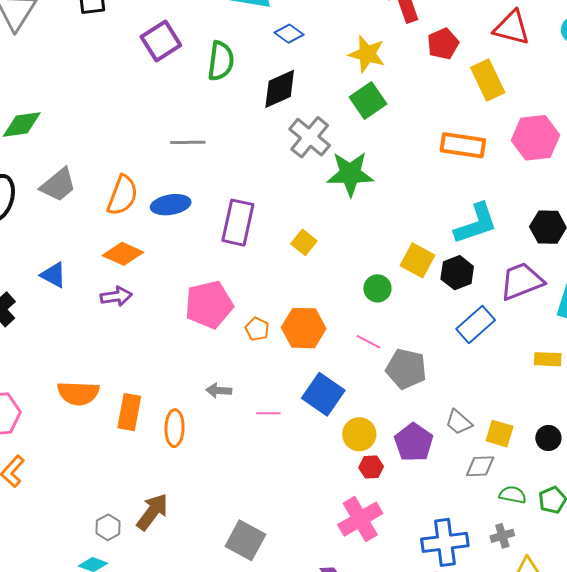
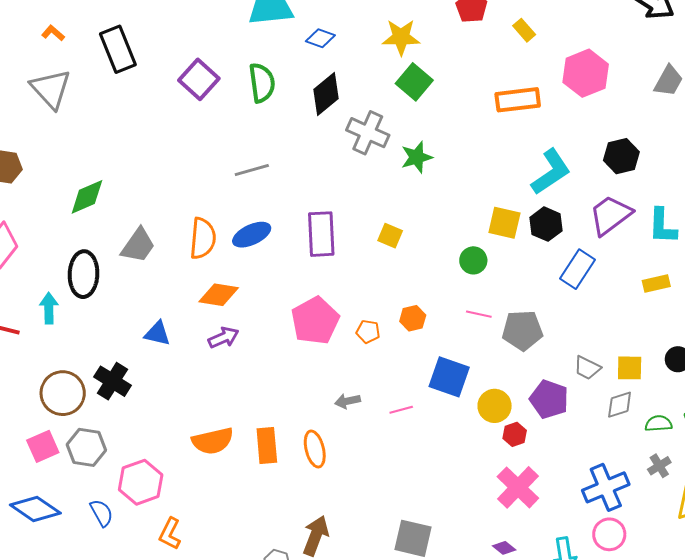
yellow rectangle: (488, 80) -> (524, 30), size x0.6
green star: (350, 174) -> (417, 157), size x0.7
orange hexagon: (304, 328) -> (413, 318), size x0.6

